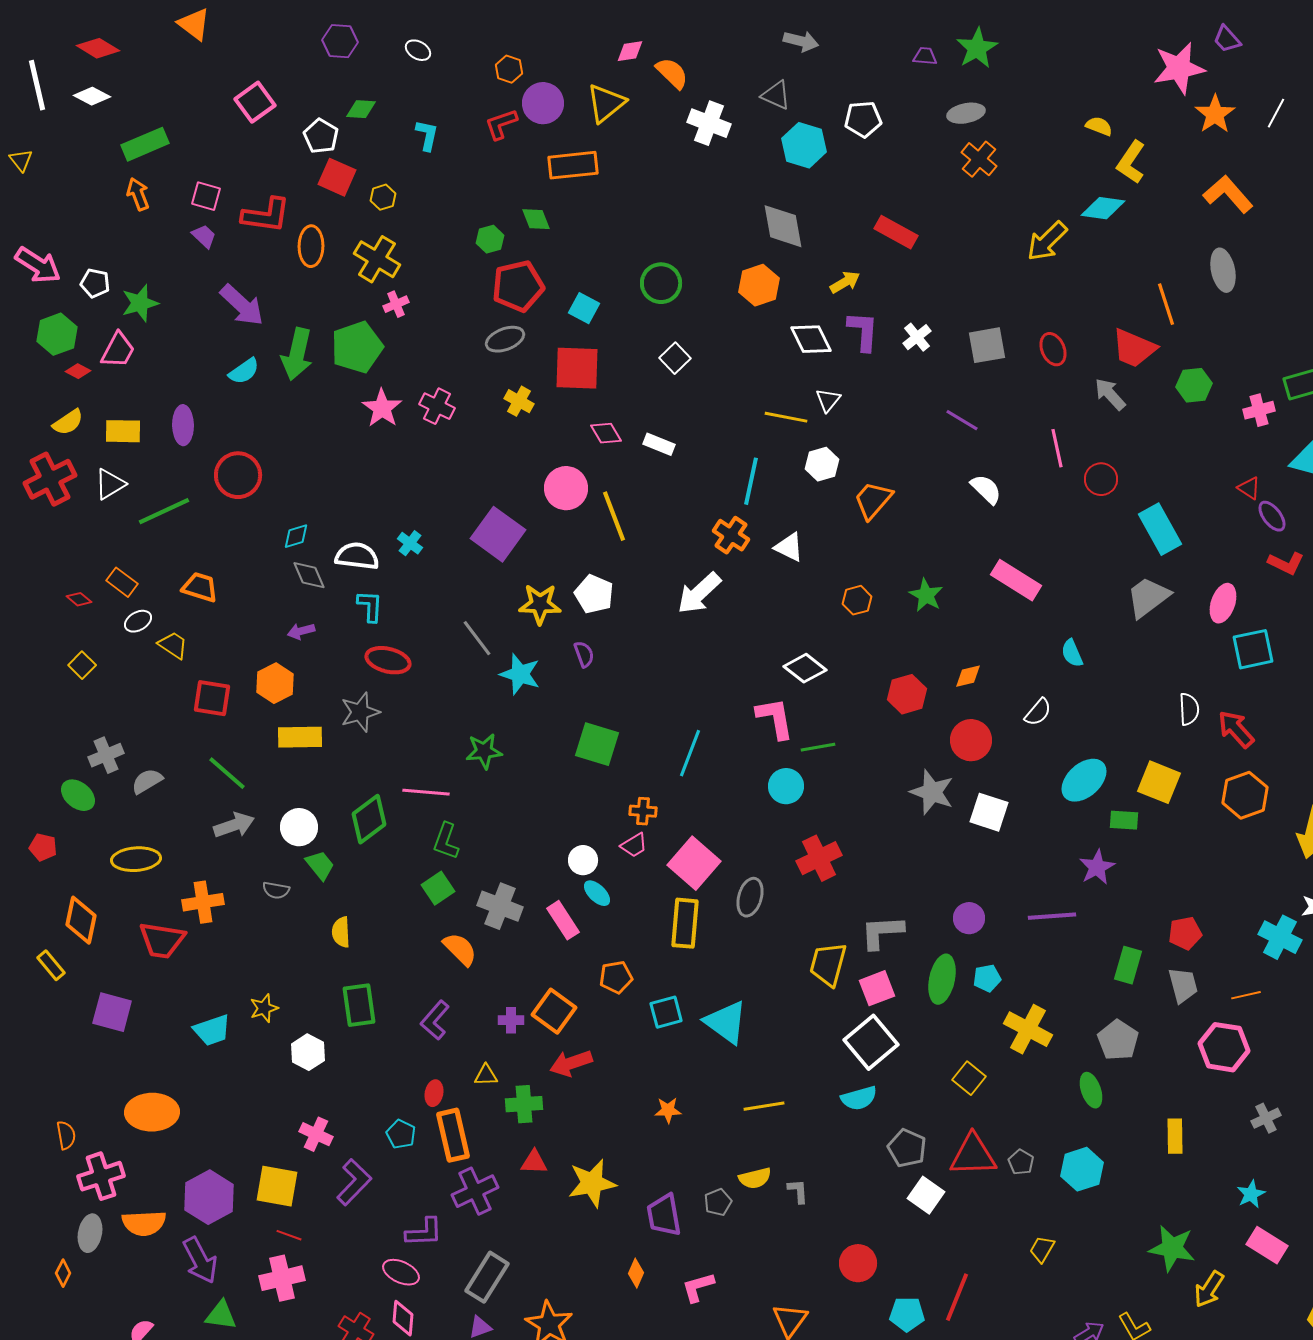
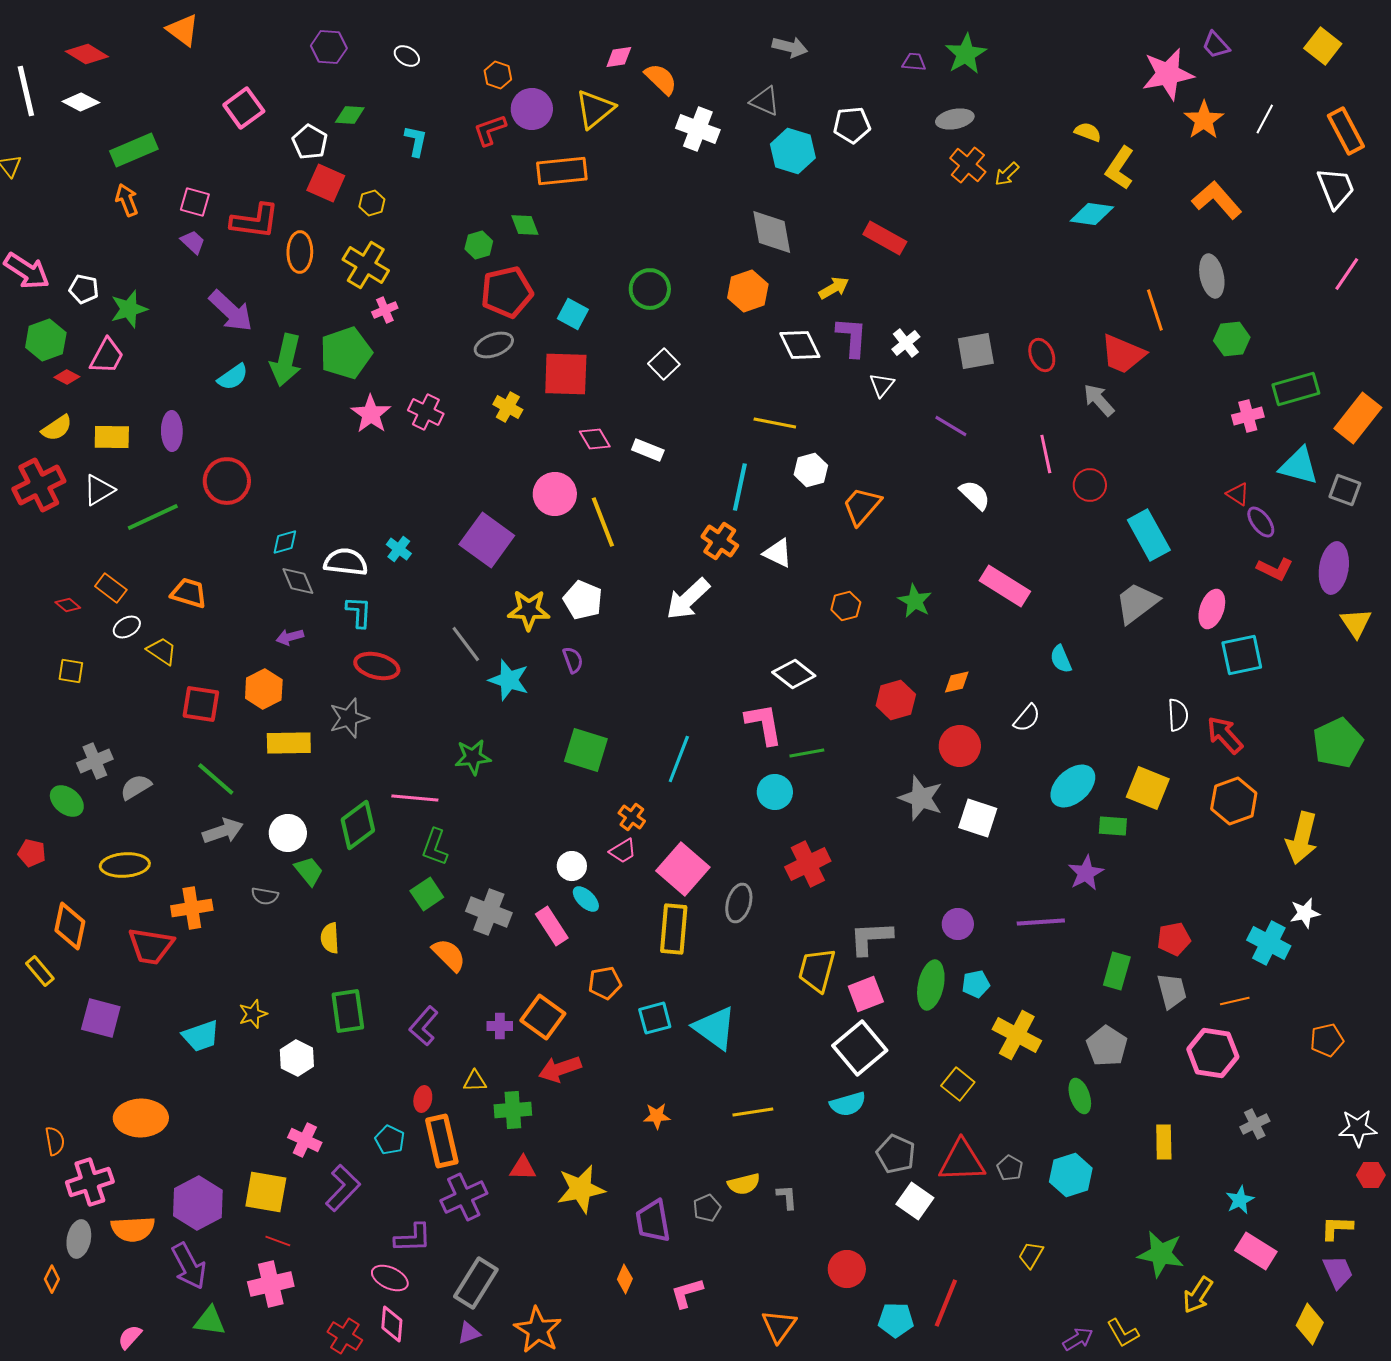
yellow arrow: (1047, 241) -> (1007, 174), moved, size x0.6
green hexagon: (1194, 385) -> (1232, 339), moved
white triangle: (828, 400) -> (882, 385), moved
yellow square: (82, 665) -> (71, 671), turned -36
orange cross: (643, 811) -> (632, 817), turned 32

